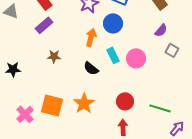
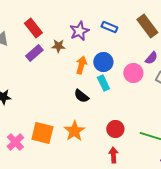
blue circle: (113, 23) -> (103, 62), moved
brown star: (54, 56) -> (58, 46), moved
pink circle: (136, 58) -> (133, 73), moved

